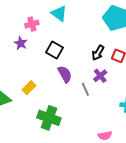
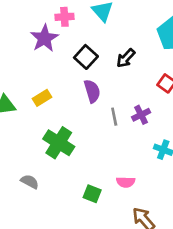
purple star: (21, 43) -> (44, 38), size x1.5
black arrow: (98, 53) -> (126, 58), moved
purple cross: (100, 76) -> (141, 115), moved

